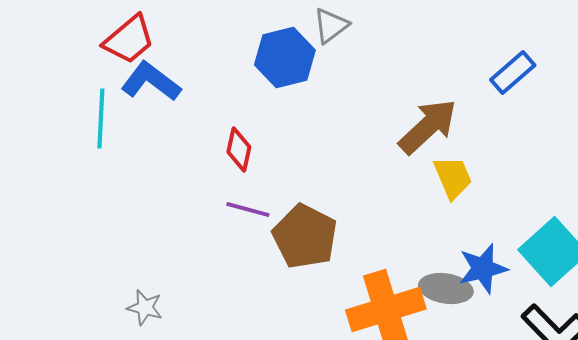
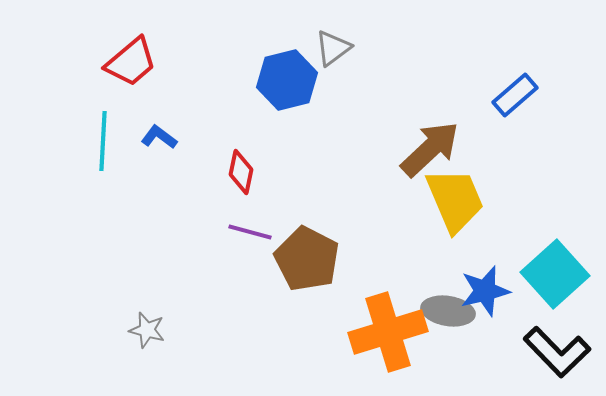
blue L-shape: (151, 82) -> (159, 137), moved, size x0.6
yellow trapezoid: (453, 178) -> (455, 200), size x1.5

